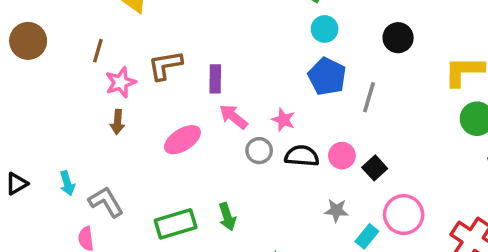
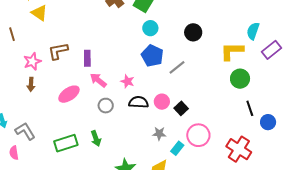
brown line: (98, 51) -> (12, 34), moved, turned -32
gray line: (369, 97) -> (177, 67), turned 36
gray circle: (259, 151) -> (106, 106), moved

